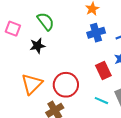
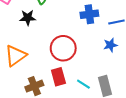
red rectangle: (103, 70) -> (58, 77), moved
red circle: (66, 85) -> (63, 48), moved

